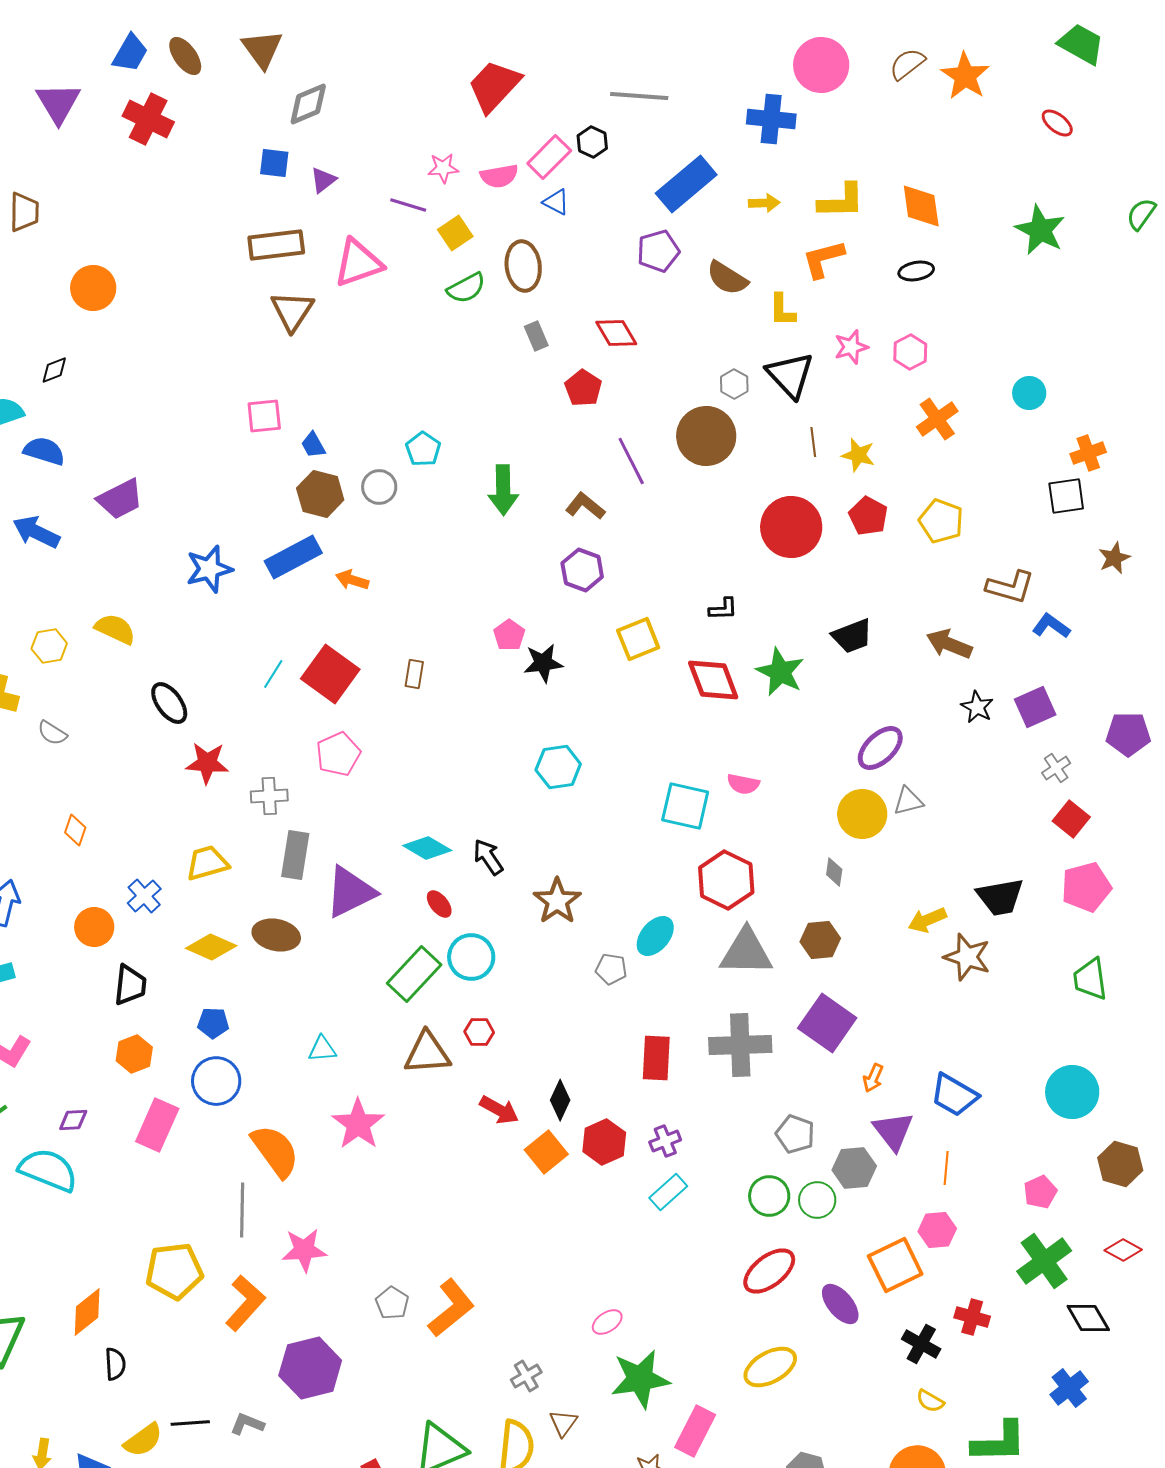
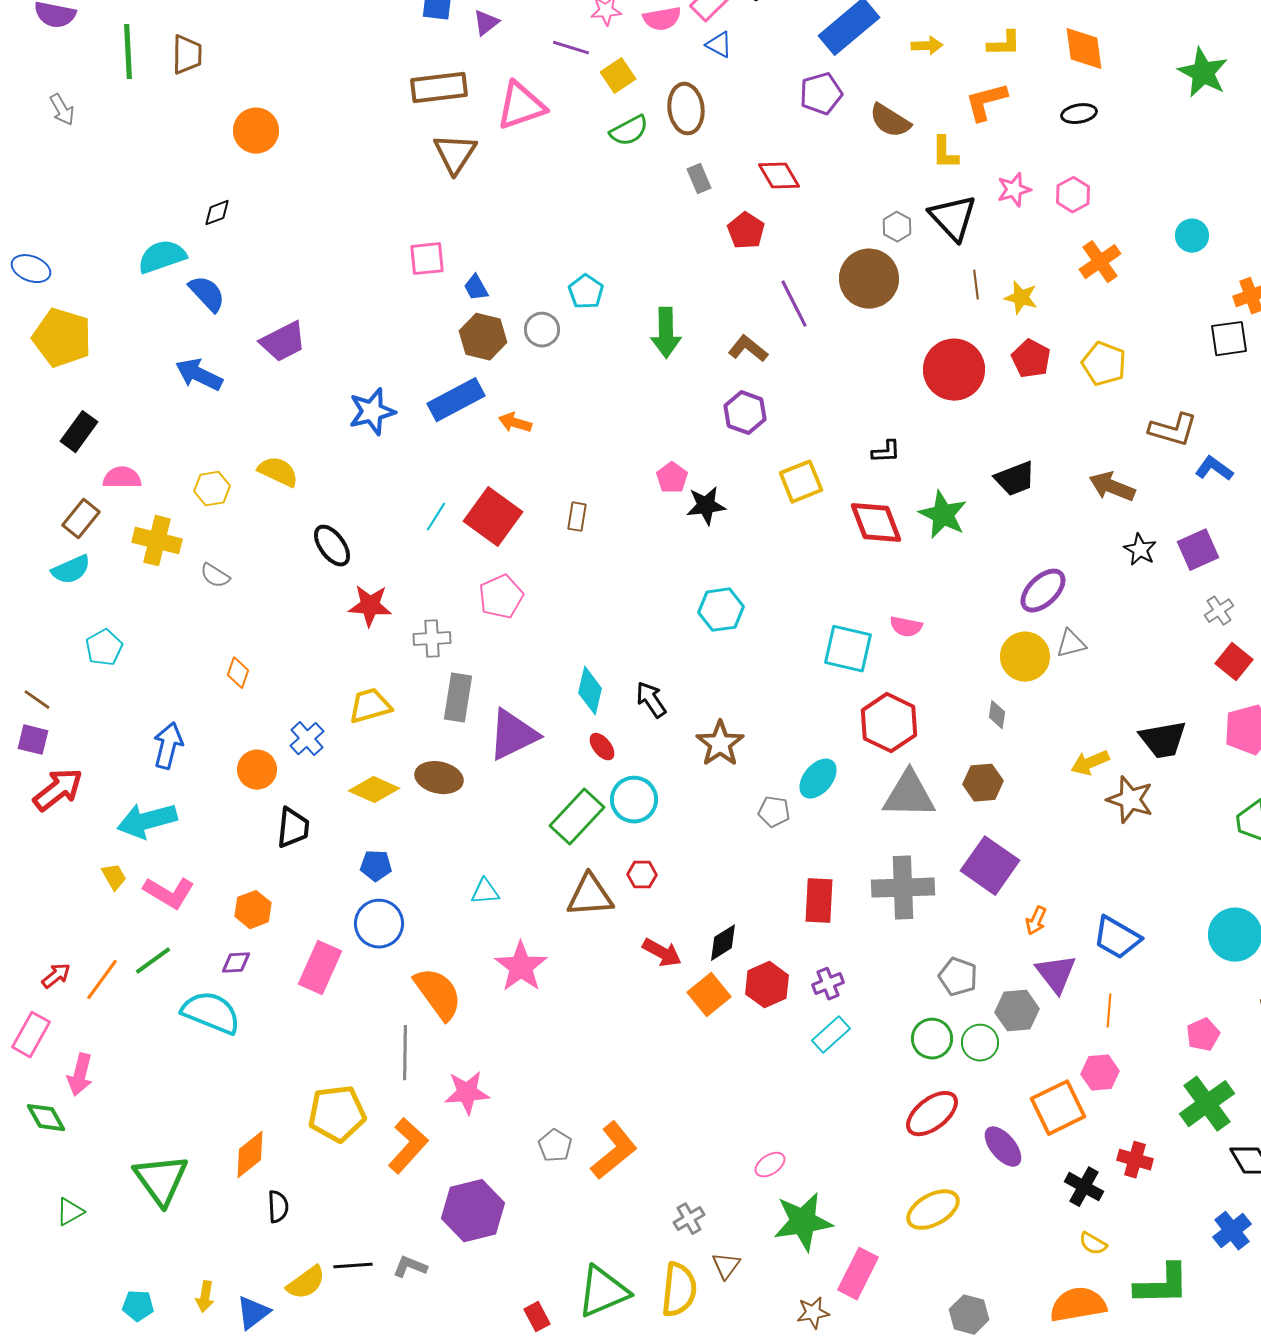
yellow L-shape: (841, 201) -> (1004, 44), size x0.7
blue semicircle: (44, 451) -> (207, 294), turned 30
cyan diamond: (427, 848) -> (590, 691), turned 72
orange hexagon: (134, 1054) -> (253, 910), moved
black diamond: (560, 1100) -> (723, 943), turned 33

